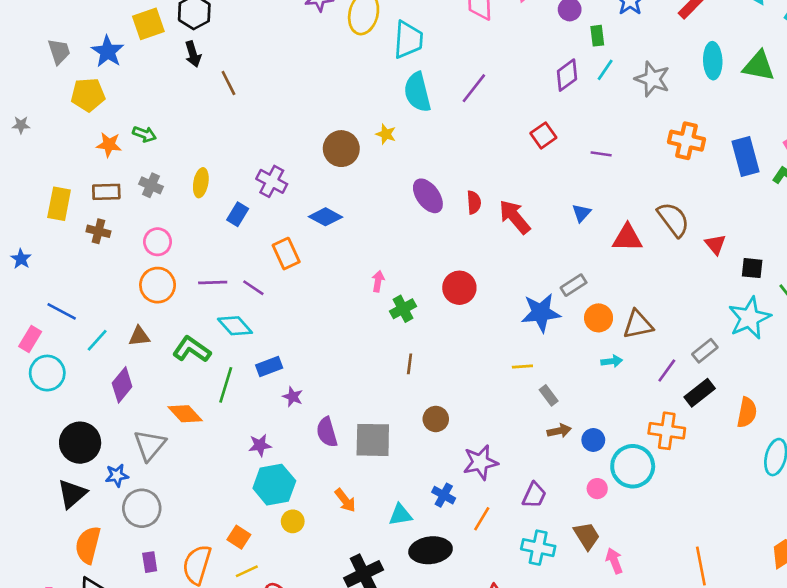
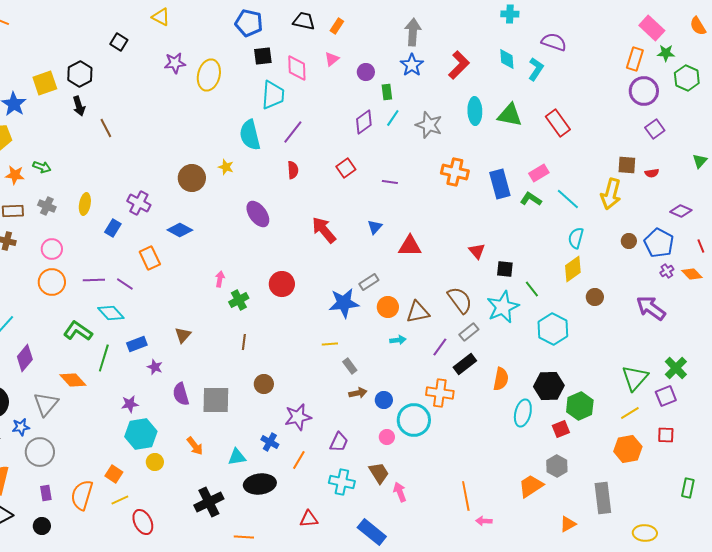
cyan trapezoid: (408, 40) -> (273, 95), moved
red semicircle: (474, 202) -> (293, 170), moved
brown semicircle: (673, 219) -> (460, 300), moved
brown triangle: (139, 336) -> (183, 335), moved, turned -42

